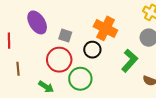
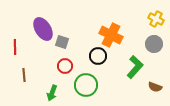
gray square: (65, 36) -> (62, 42), moved
red circle: (59, 60) -> (65, 66), size x0.6
green arrow: (46, 87) -> (52, 93), turned 77

